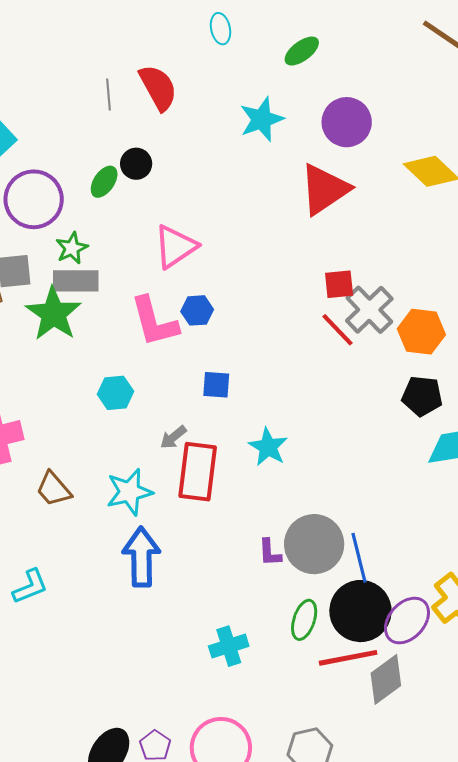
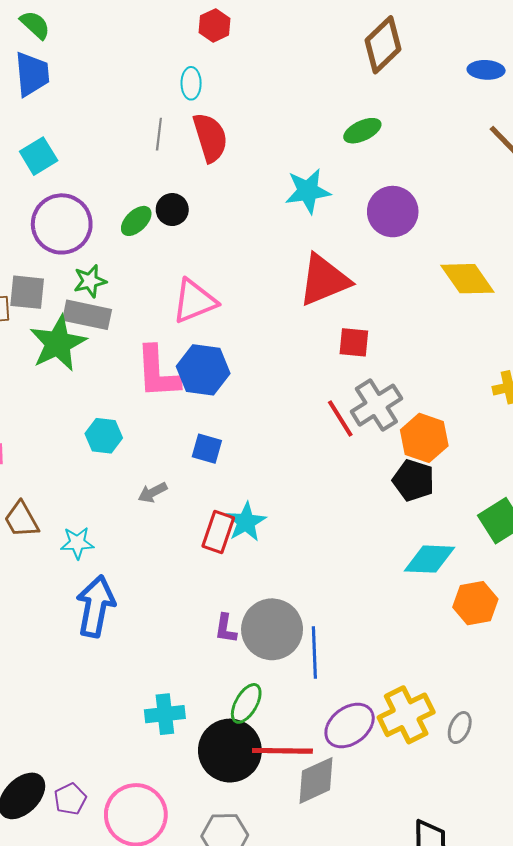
cyan ellipse: (220, 29) -> (191, 83), moved
red triangle: (325, 189) -> (324, 280), moved
red square: (339, 284) -> (354, 342), moved
blue hexagon: (197, 310) -> (203, 370), size x1.6
black pentagon: (422, 396) -> (413, 480), moved
red rectangle: (198, 472) -> (218, 532), moved, size x0.7
cyan star: (129, 492) -> (77, 543), moved, size x0.7
black circle: (360, 611) -> (230, 751), moved

